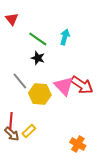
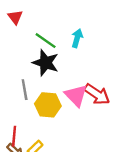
black star: (38, 58) -> (46, 63), size x1.6
gray line: (20, 81) -> (25, 90), turned 30

